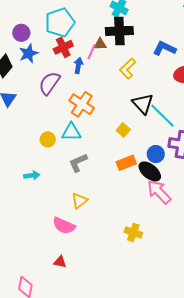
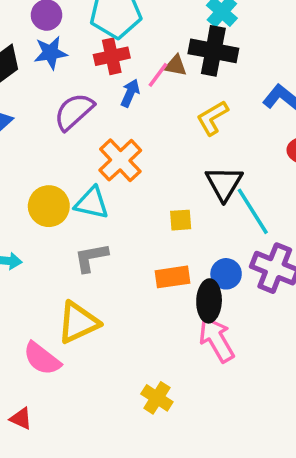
yellow square: (123, 130) -> (181, 220), turned 32
yellow circle: (48, 139) -> (49, 206), size x1.5
black ellipse: (150, 171) -> (209, 301), turned 40
yellow triangle: (79, 201) -> (78, 322), size x1.5

